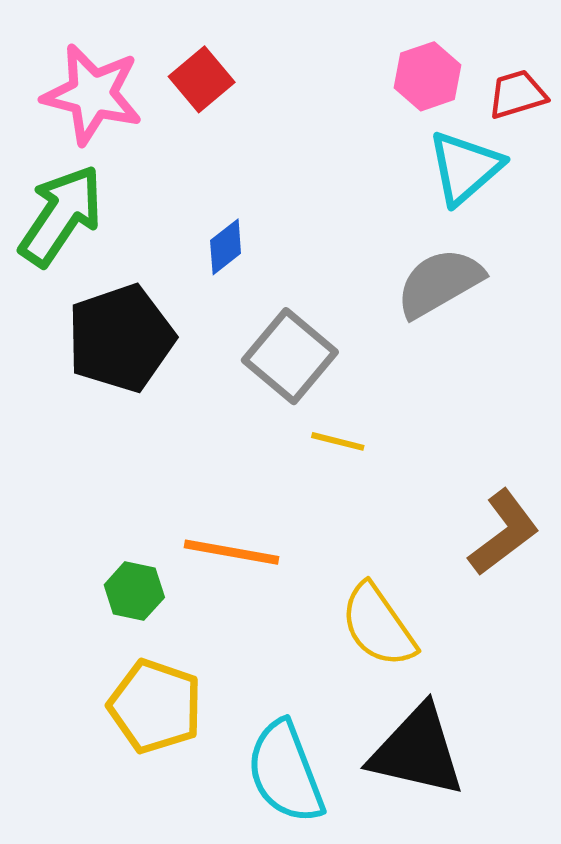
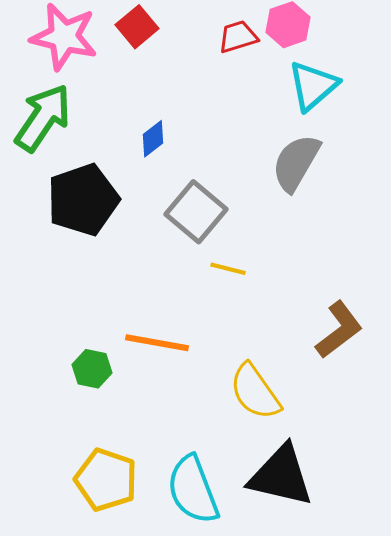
red trapezoid: (517, 94) -> (238, 37), moved
gray semicircle: (440, 283) -> (296, 163), turned -30
yellow pentagon: (155, 706) -> (106, 480), moved

